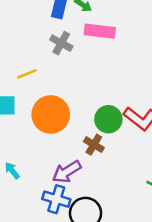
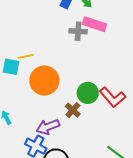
gray cross: (61, 43) -> (78, 31), moved, turned -36
yellow line: (27, 74) -> (26, 56), moved

